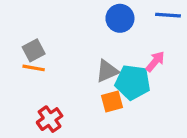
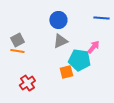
blue circle: (120, 18) -> (58, 20), moved
gray triangle: (107, 71) -> (60, 41), moved

